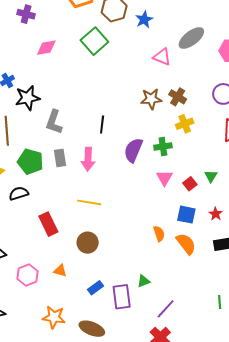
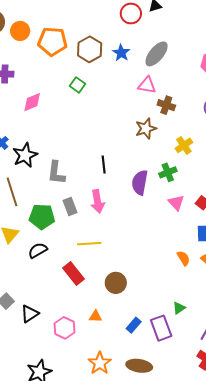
gray ellipse: (191, 38) -> (157, 54), moved
green square: (94, 41) -> (77, 85), size x0.6
brown cross: (178, 97) -> (166, 105), moved
yellow line: (89, 202) -> (89, 244), moved
orange star: (54, 317) -> (100, 363), turned -30

